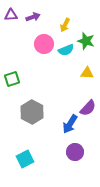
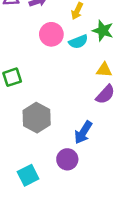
purple semicircle: (88, 108) -> (105, 94), moved
purple circle: (75, 152) -> (67, 159), moved

